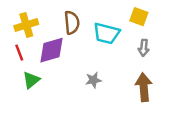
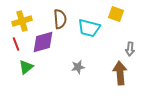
gray arrow: (144, 48) -> (130, 49), moved

